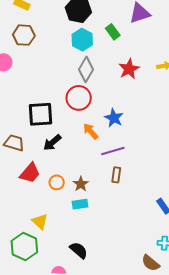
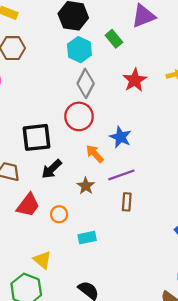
brown star: (81, 184) -> (86, 186), moved

